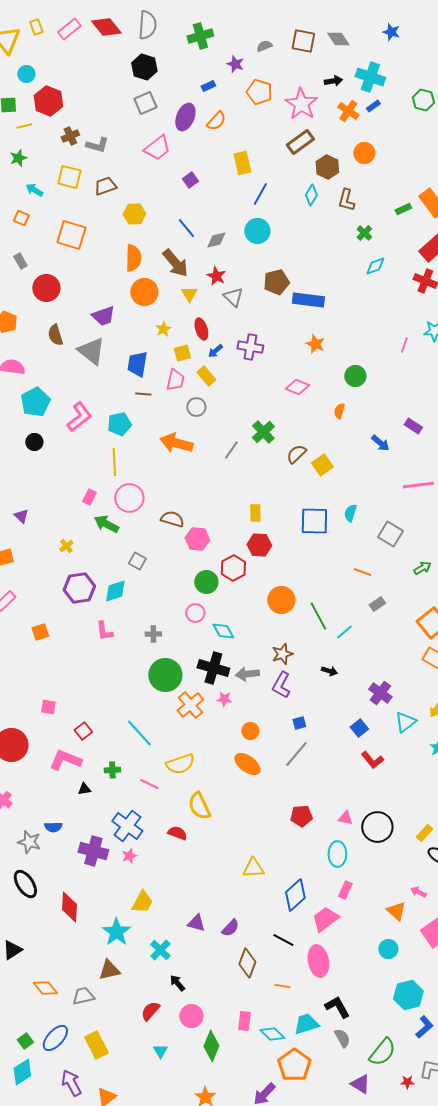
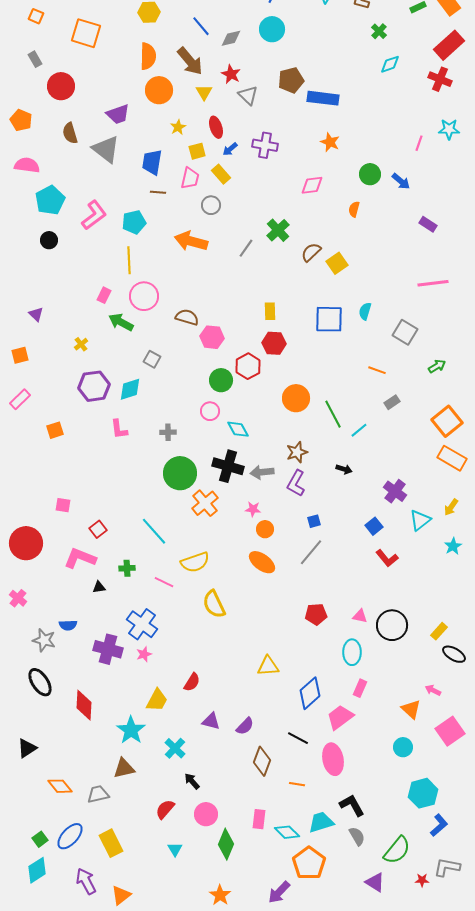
pink diamond: (297, 387) -> (312, 185), turned -30
blue arrow: (380, 443) -> (401, 181), moved
pink star: (224, 699) -> (253, 509), moved
red semicircle: (177, 833) -> (192, 682), moved, turned 102

